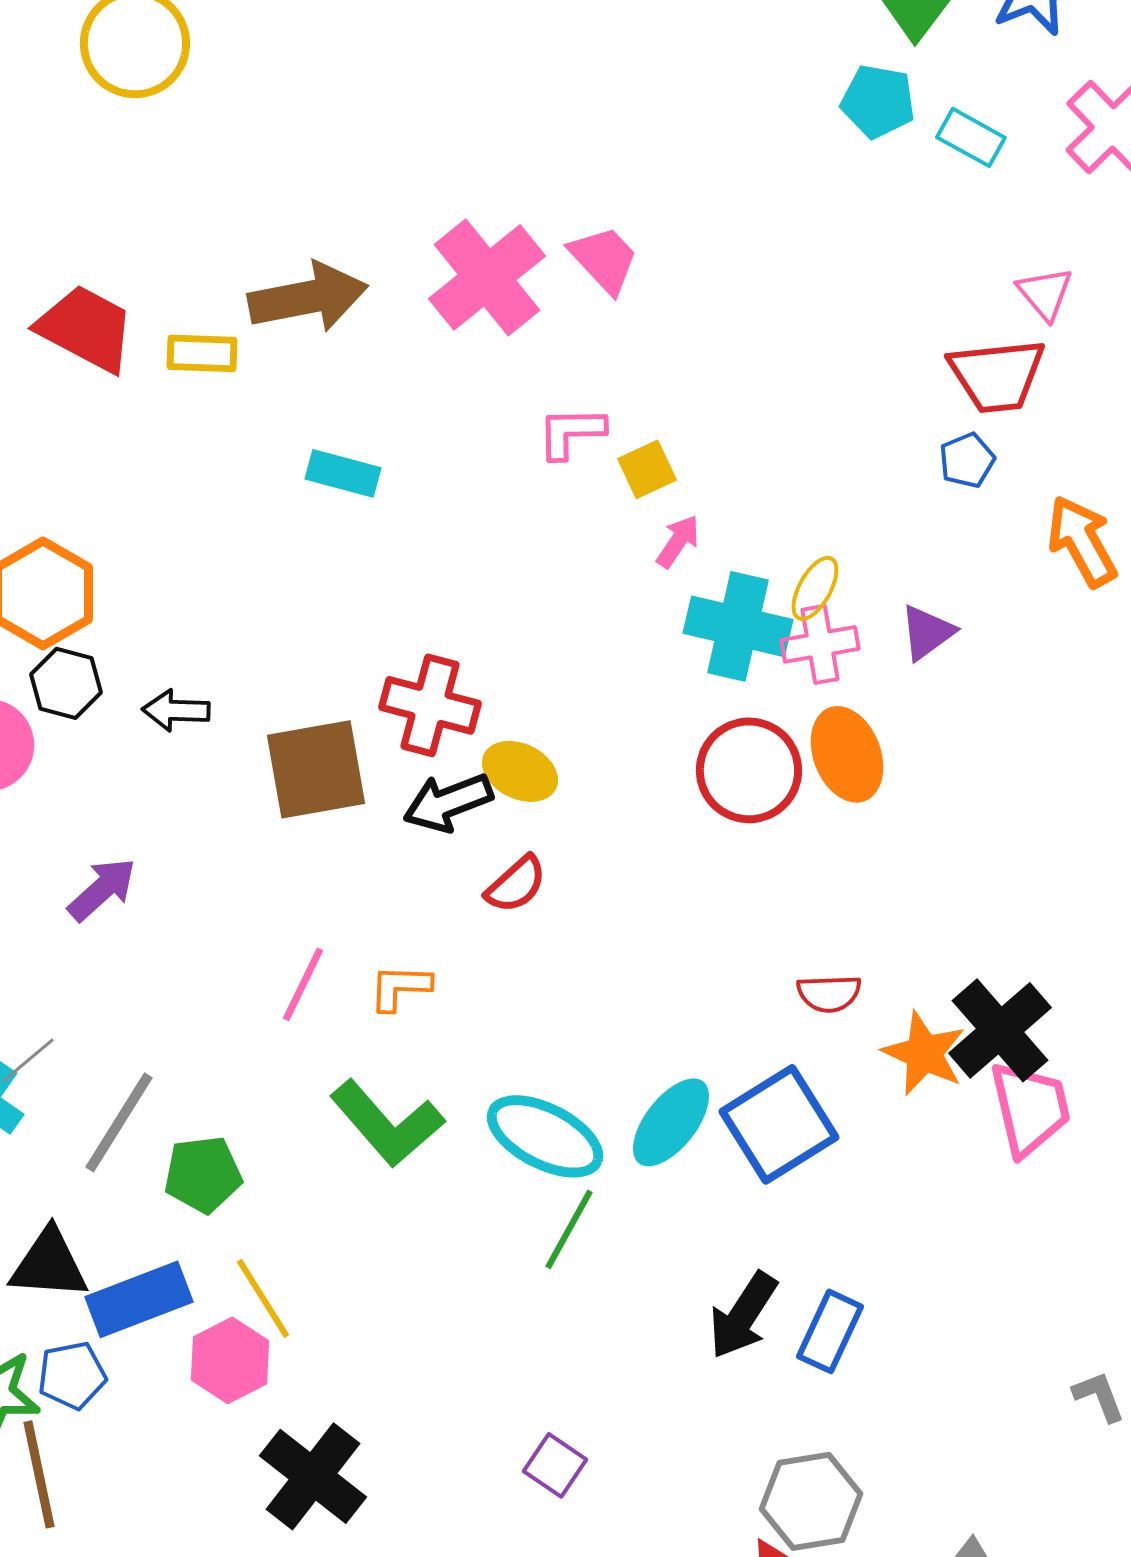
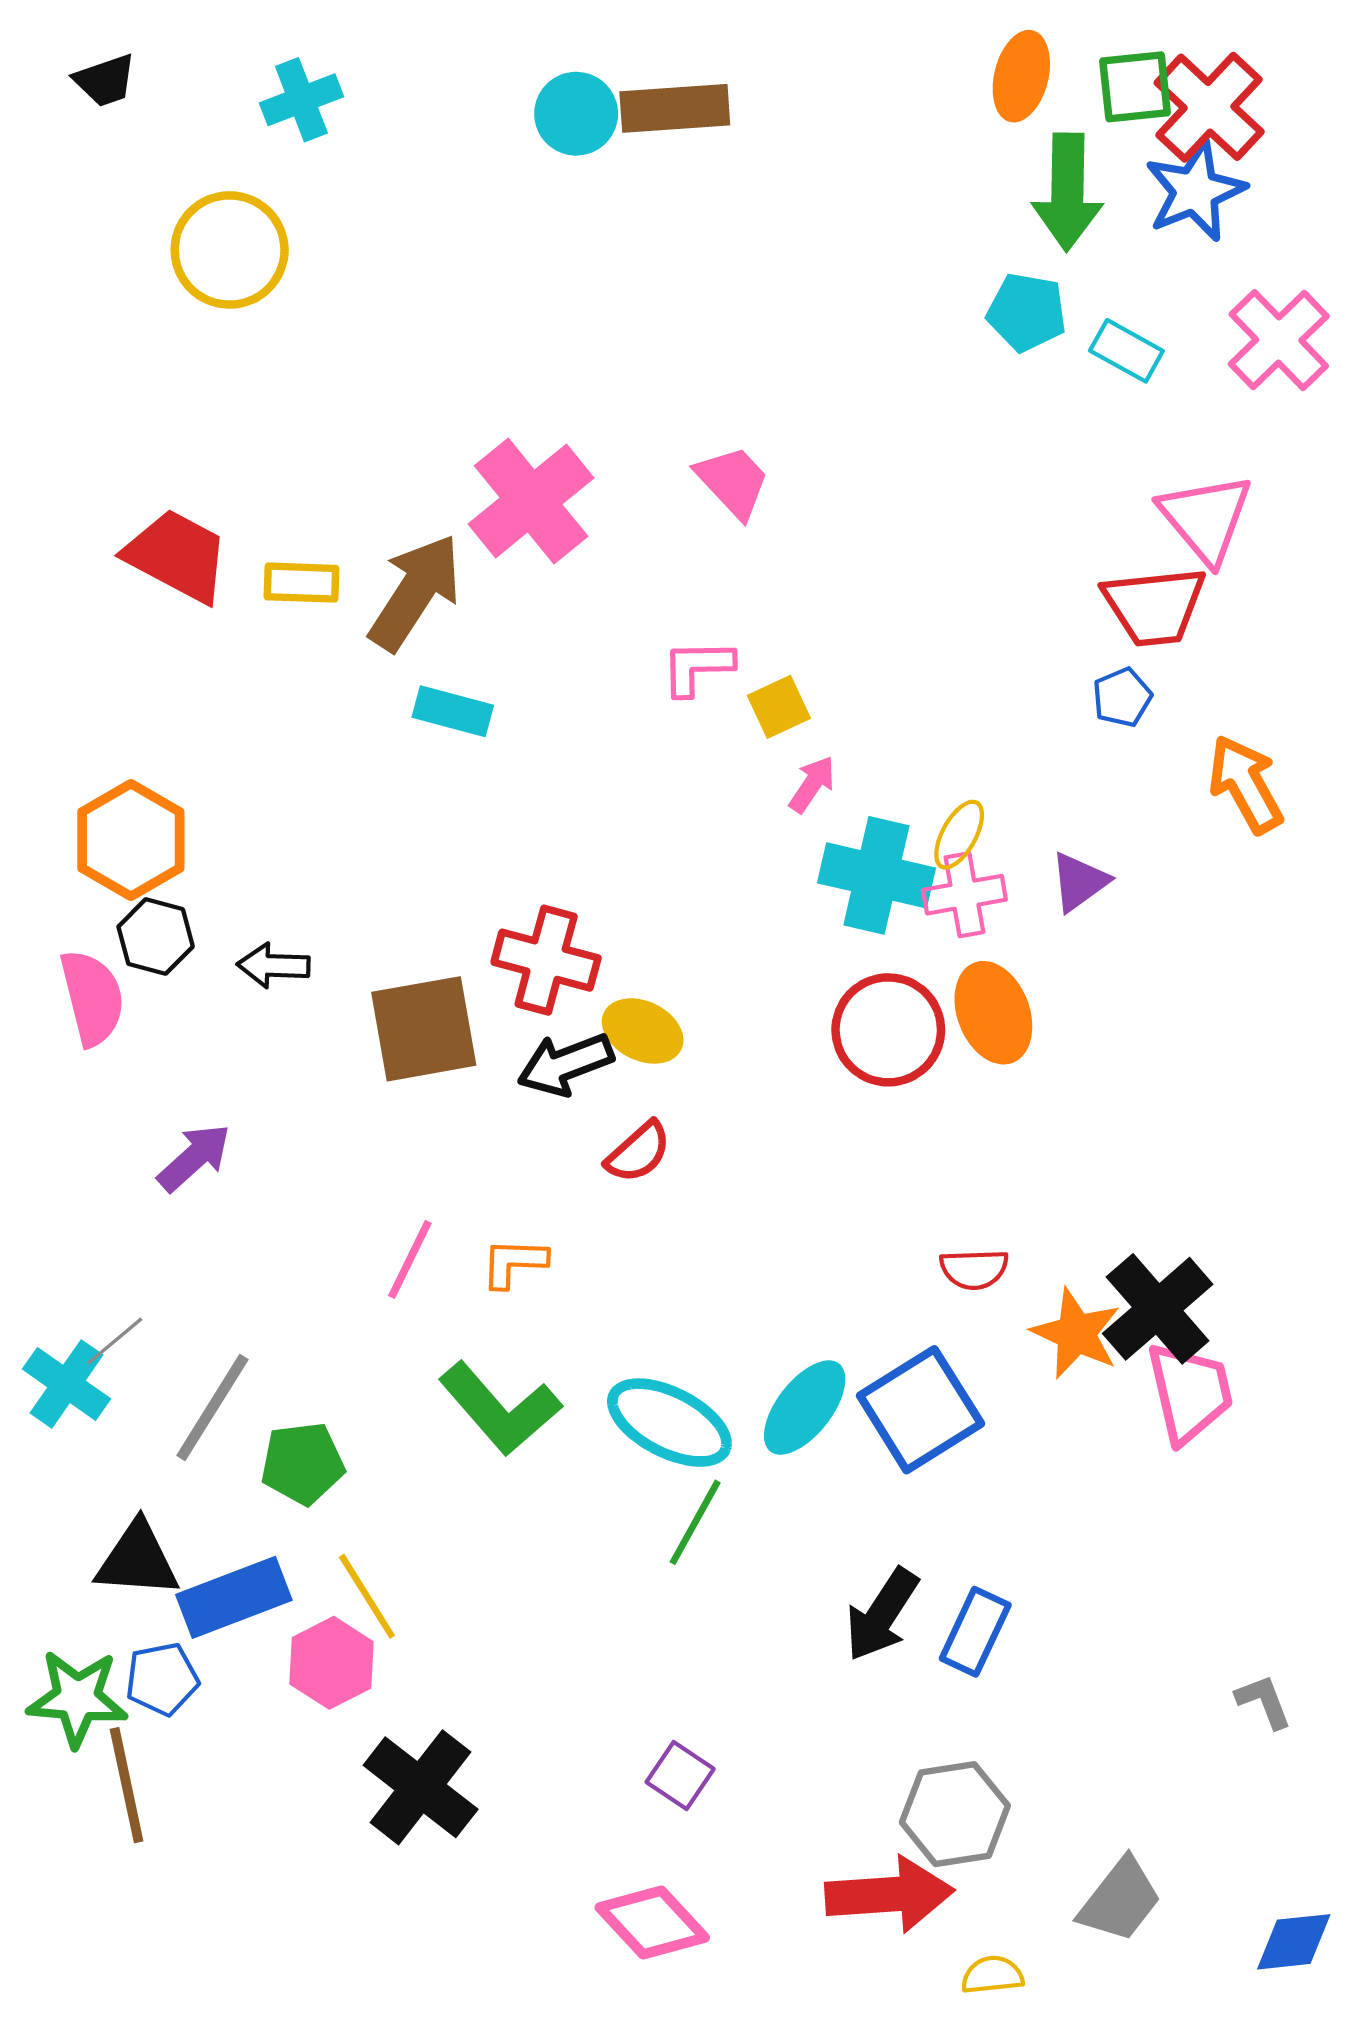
pink cross: (487, 277) -> (531, 501), moved
pink triangle: (1045, 293) -> (1206, 518), size x1.6
brown arrow: (308, 297) -> (415, 592), moved, turned -46

